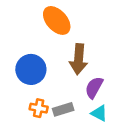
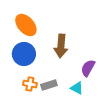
orange ellipse: (57, 20) -> (26, 25), moved
purple semicircle: (94, 87) -> (88, 68), moved

